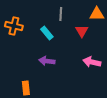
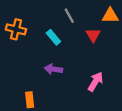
gray line: (61, 14) -> (69, 16), turned -32
pink arrow: (92, 62) -> (95, 82), moved, turned 108

